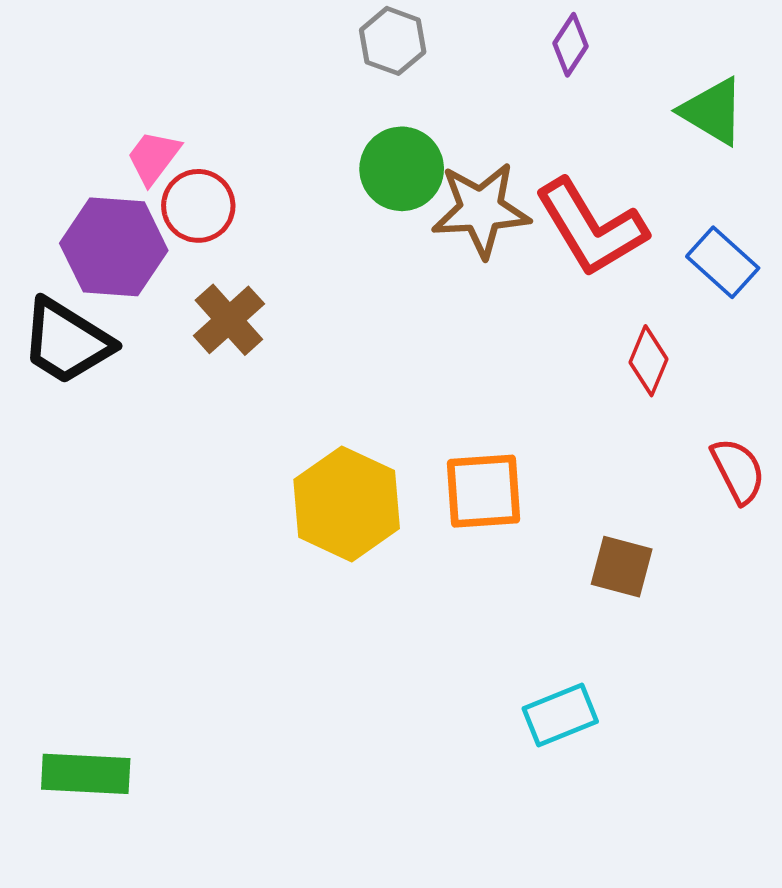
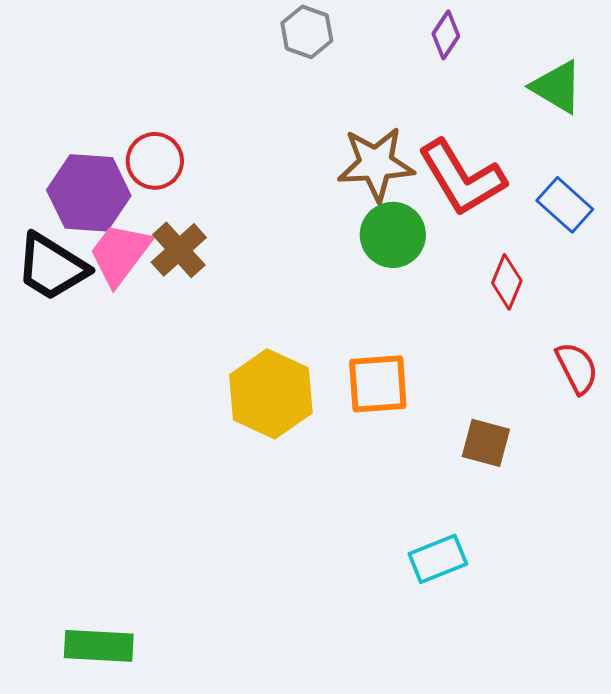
pink trapezoid: (153, 157) -> (120, 254), moved, size x1.5
green circle: (402, 169) -> (393, 235), moved
green rectangle: (86, 774) -> (99, 646), moved

